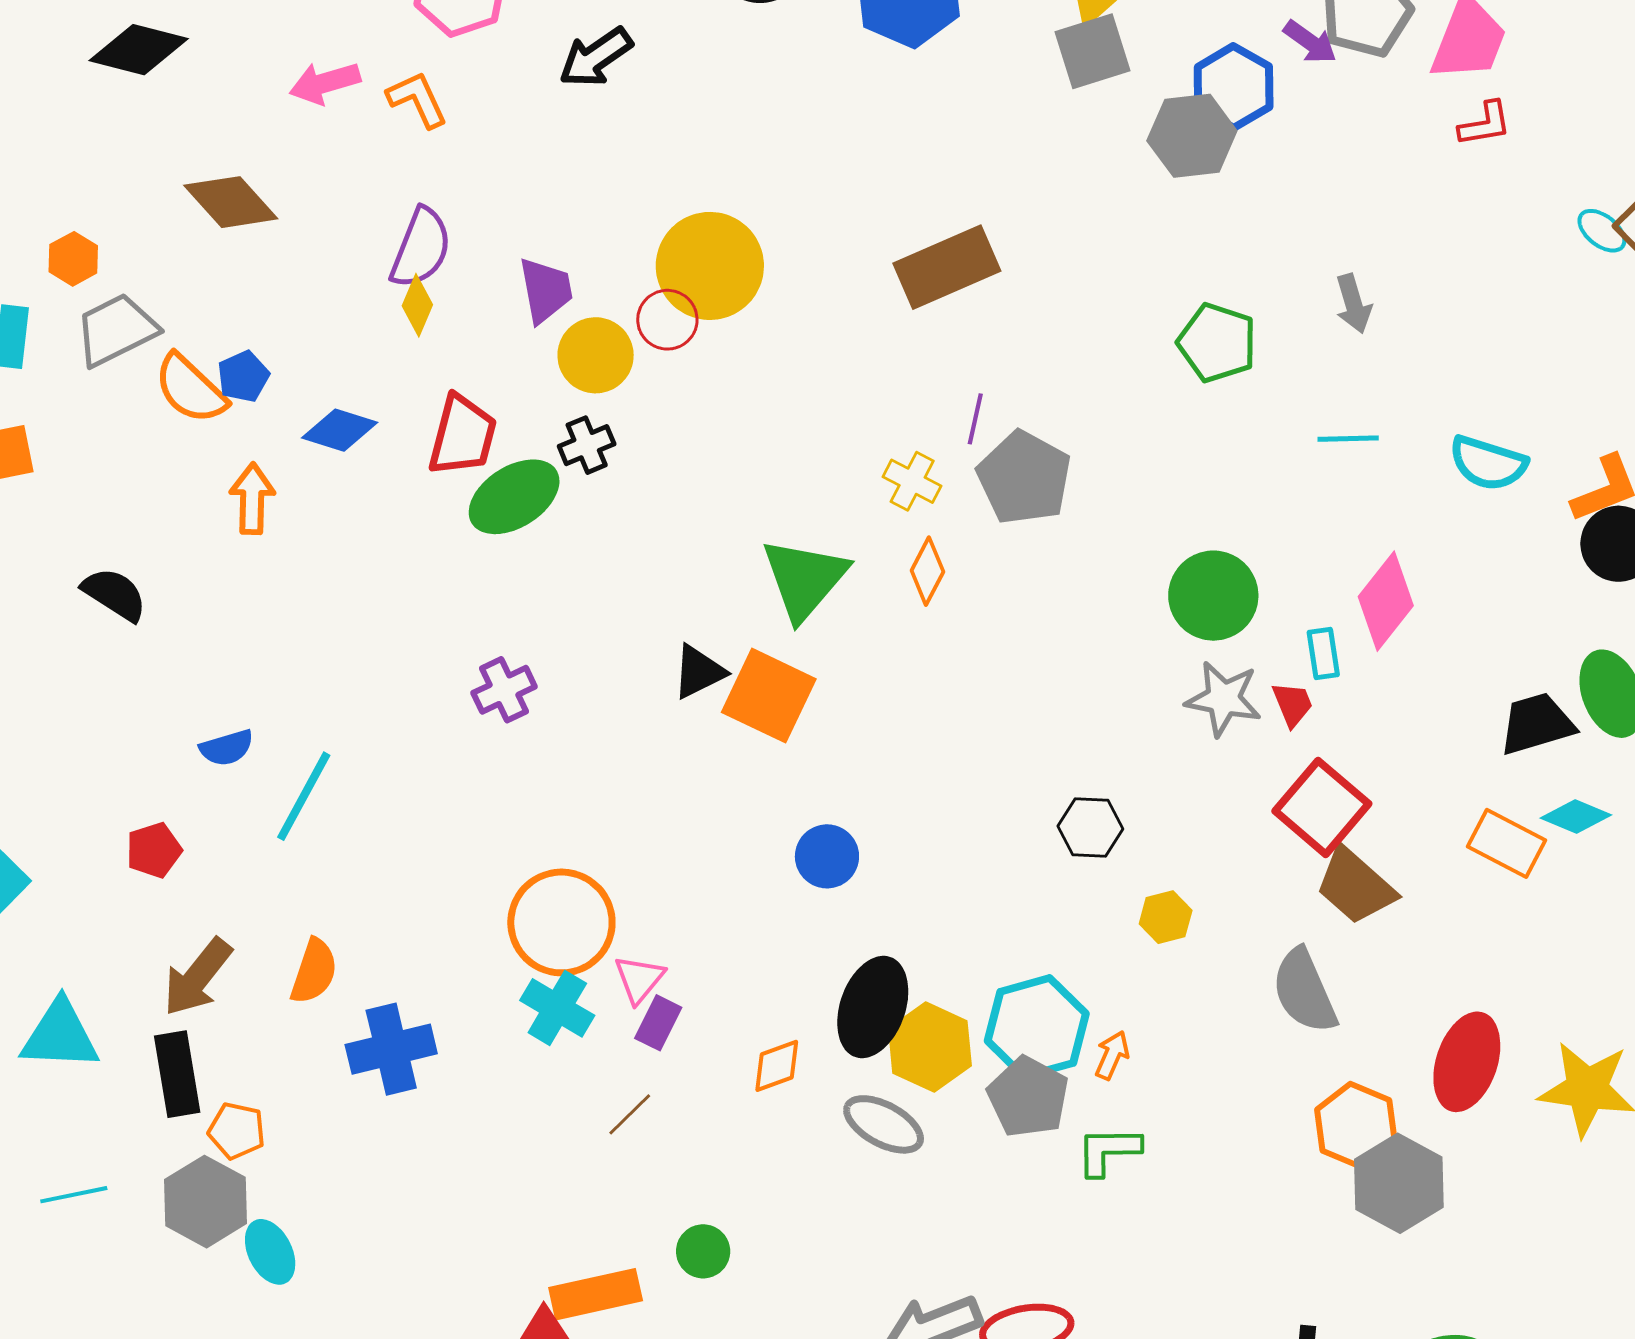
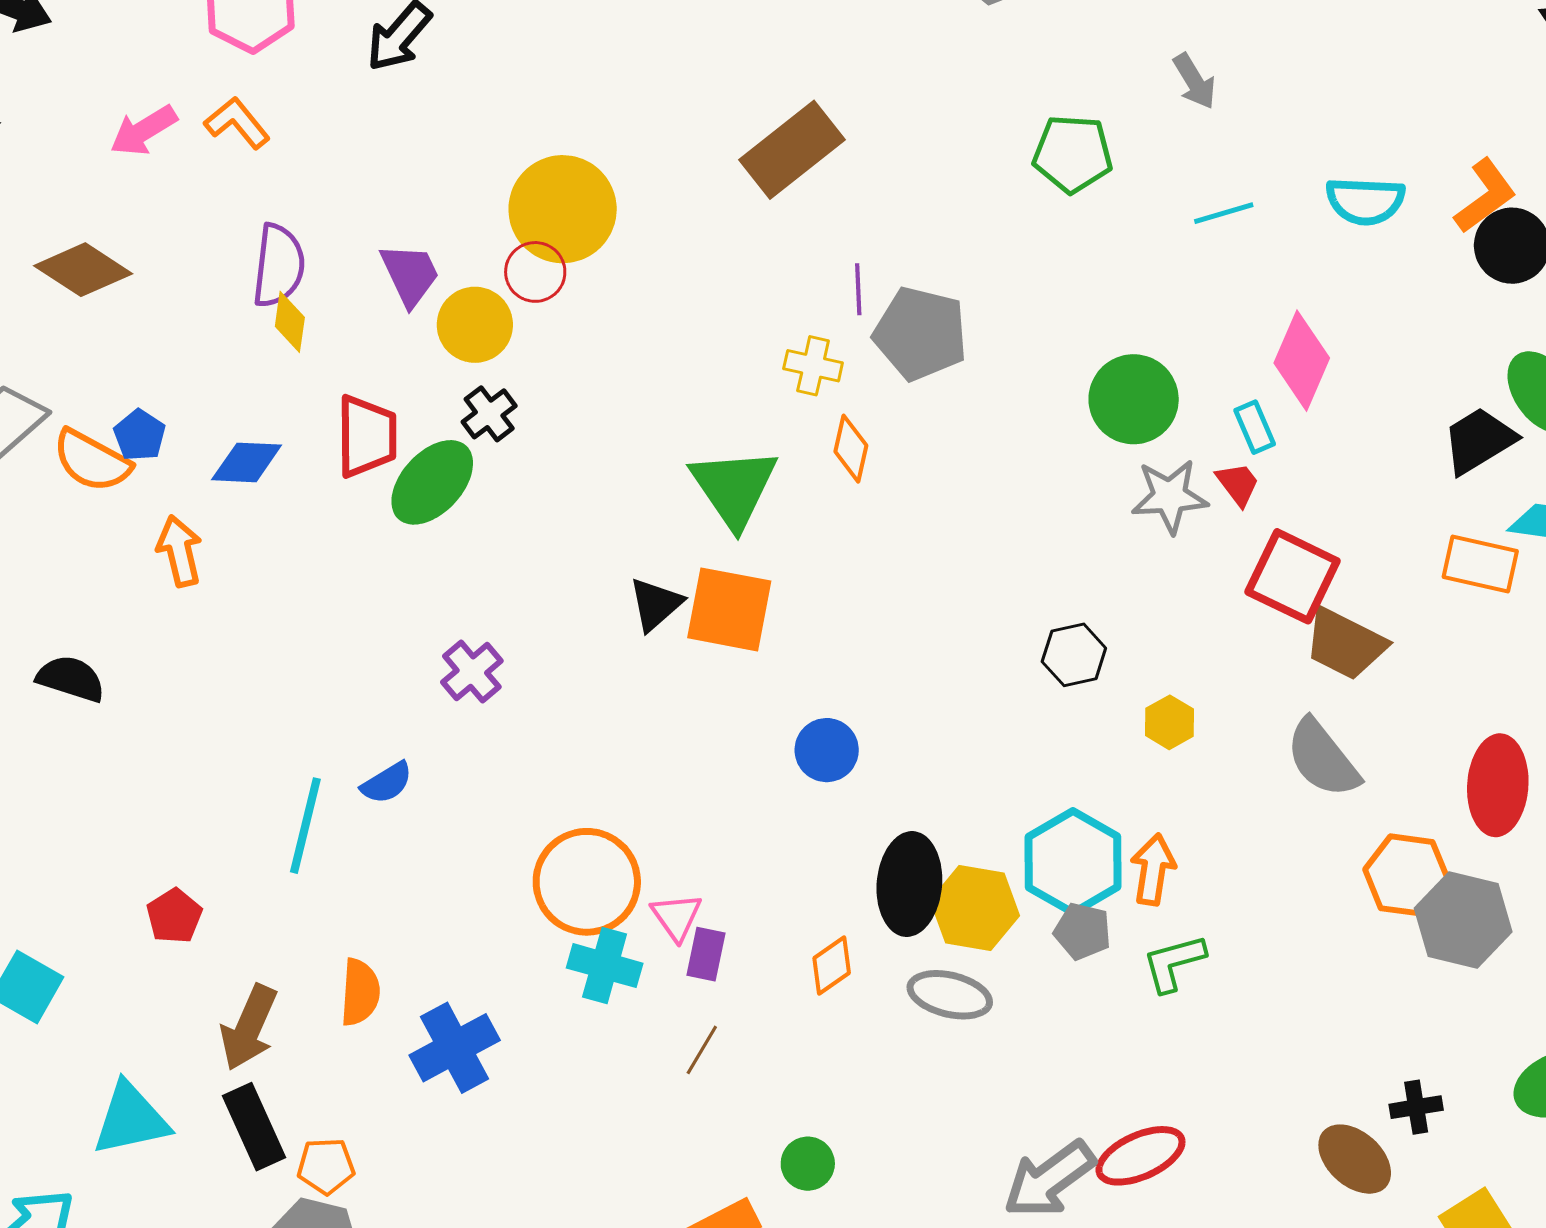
blue semicircle: (227, 748) -> (387, 783), moved
orange arrow: (1112, 1055) -> (1153, 869), size x1.4
gray pentagon: (1028, 1097) -> (1082, 931), size x0.7

